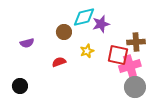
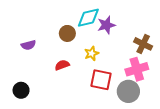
brown cross: (136, 42) -> (143, 44), turned 30
red square: (118, 55) -> (101, 80), moved
gray circle: (135, 87) -> (128, 91), moved

